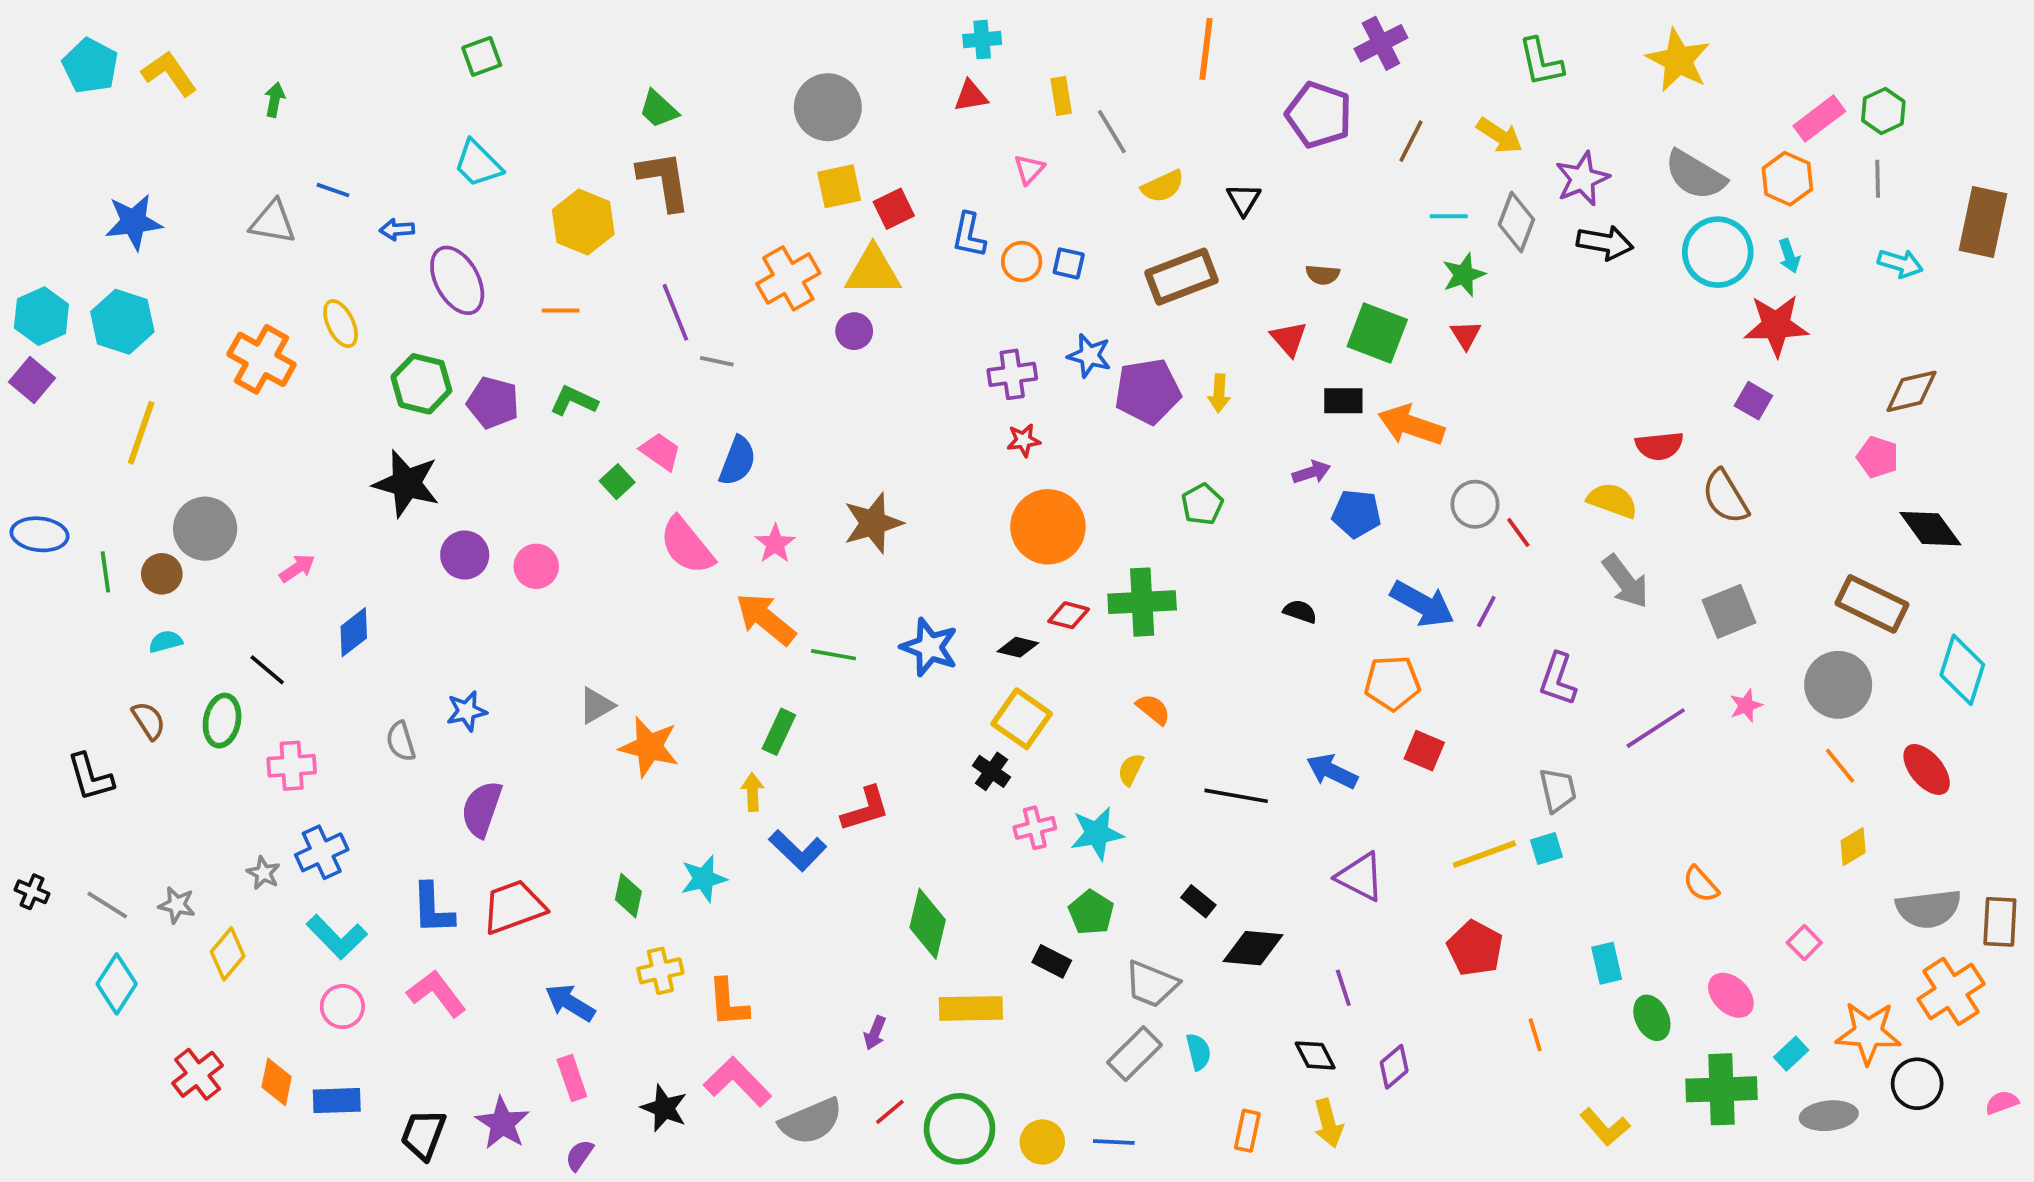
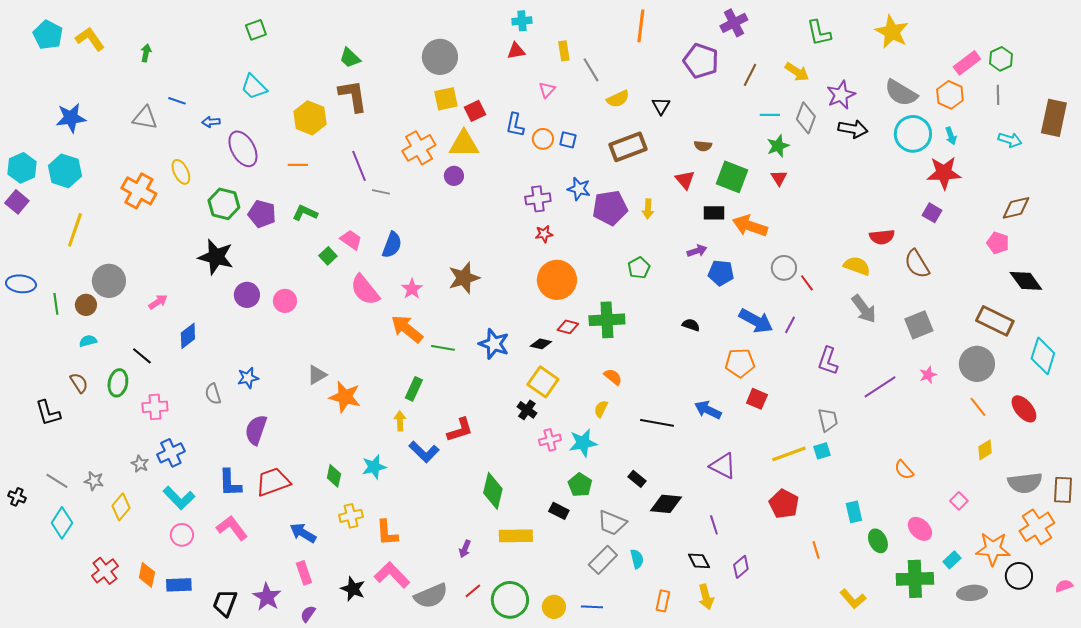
black cross: (32, 892) -> (17, 497), moved

